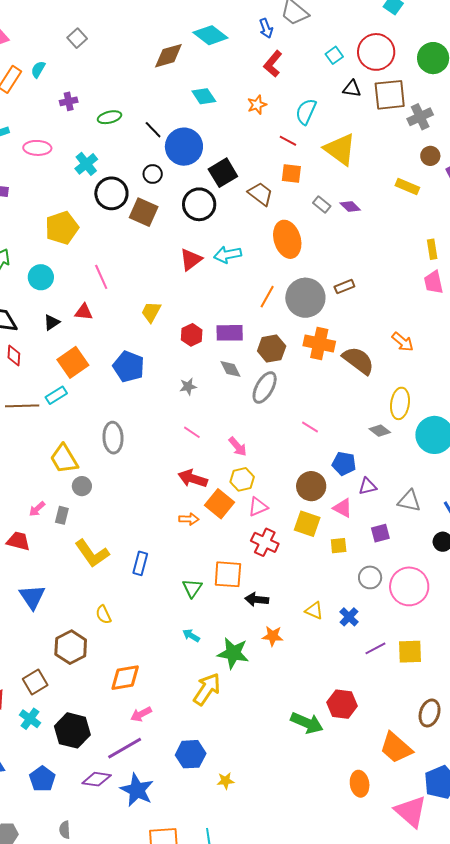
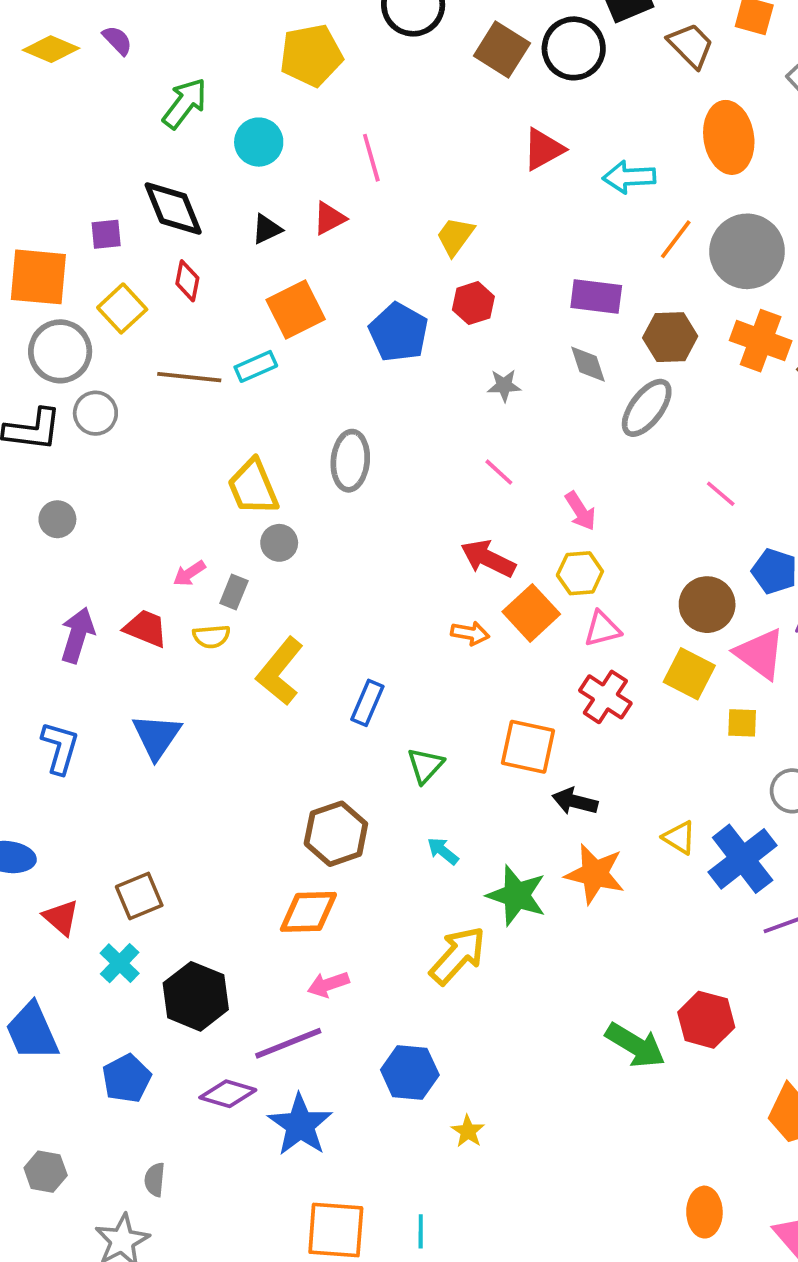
brown square: (144, 212) -> (502, 49), moved
cyan arrow: (228, 255) -> (629, 177), moved
red triangle: (84, 312) -> (329, 218), turned -42
red hexagon: (192, 335) -> (473, 303), moved
pink triangle: (343, 508) -> (760, 654), size x1.4
yellow L-shape: (92, 553) -> (280, 671), turned 66
green triangle: (192, 588) -> (425, 765), moved
yellow semicircle: (103, 615) -> (211, 636), moved, turned -78
blue cross: (349, 617) -> (743, 859), size x1.8
orange star: (273, 636) -> (595, 874), size x1.5
brown hexagon: (71, 647) -> (336, 834), moved
yellow star: (225, 781) -> (468, 1131), turned 30
orange ellipse: (360, 784) -> (704, 1212), moved

